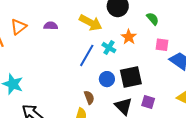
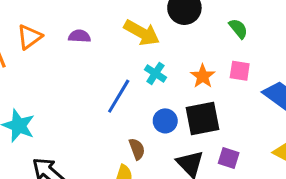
orange star: (129, 37) -> (203, 76), moved
pink square: (162, 45) -> (240, 71), moved
cyan cross: (109, 48) -> (155, 73), moved
blue line: (87, 55) -> (119, 96), moved

